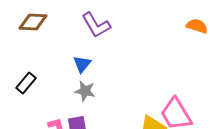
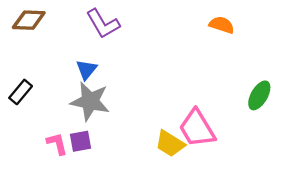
gray star: (85, 91) -> (90, 101), size x1.6

